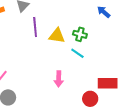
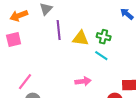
pink arrow: (59, 79) -> (83, 81), turned -98

